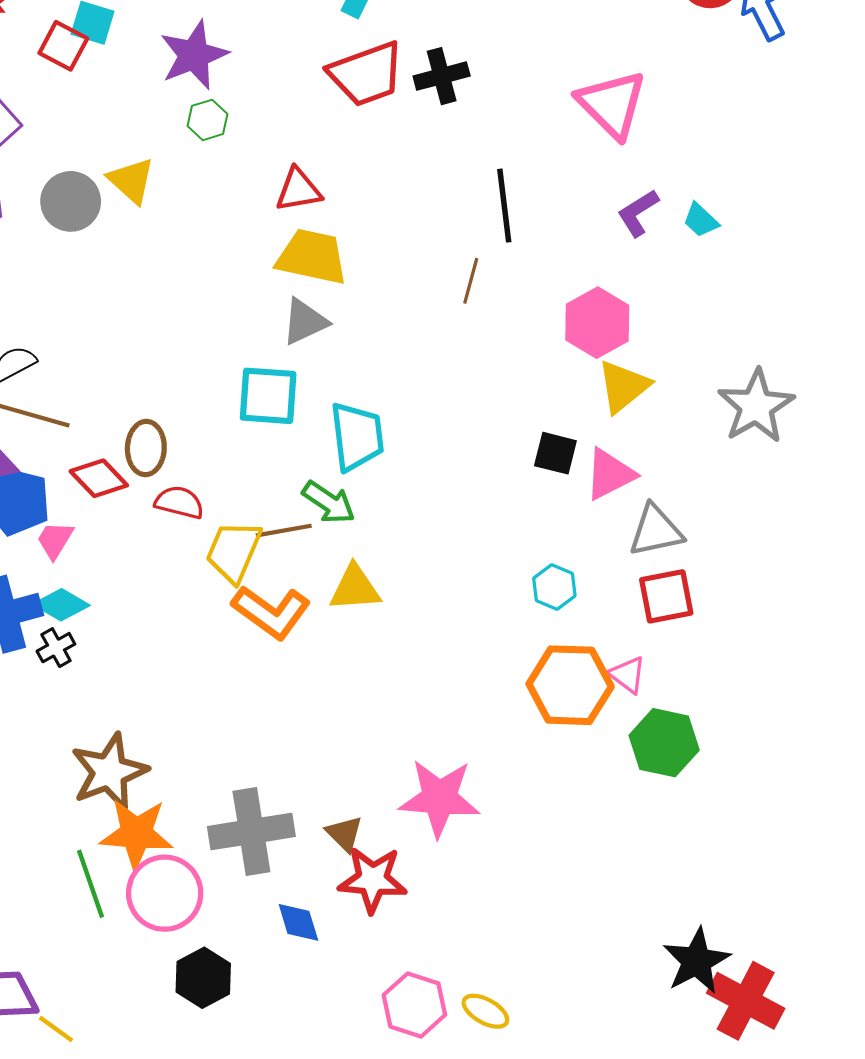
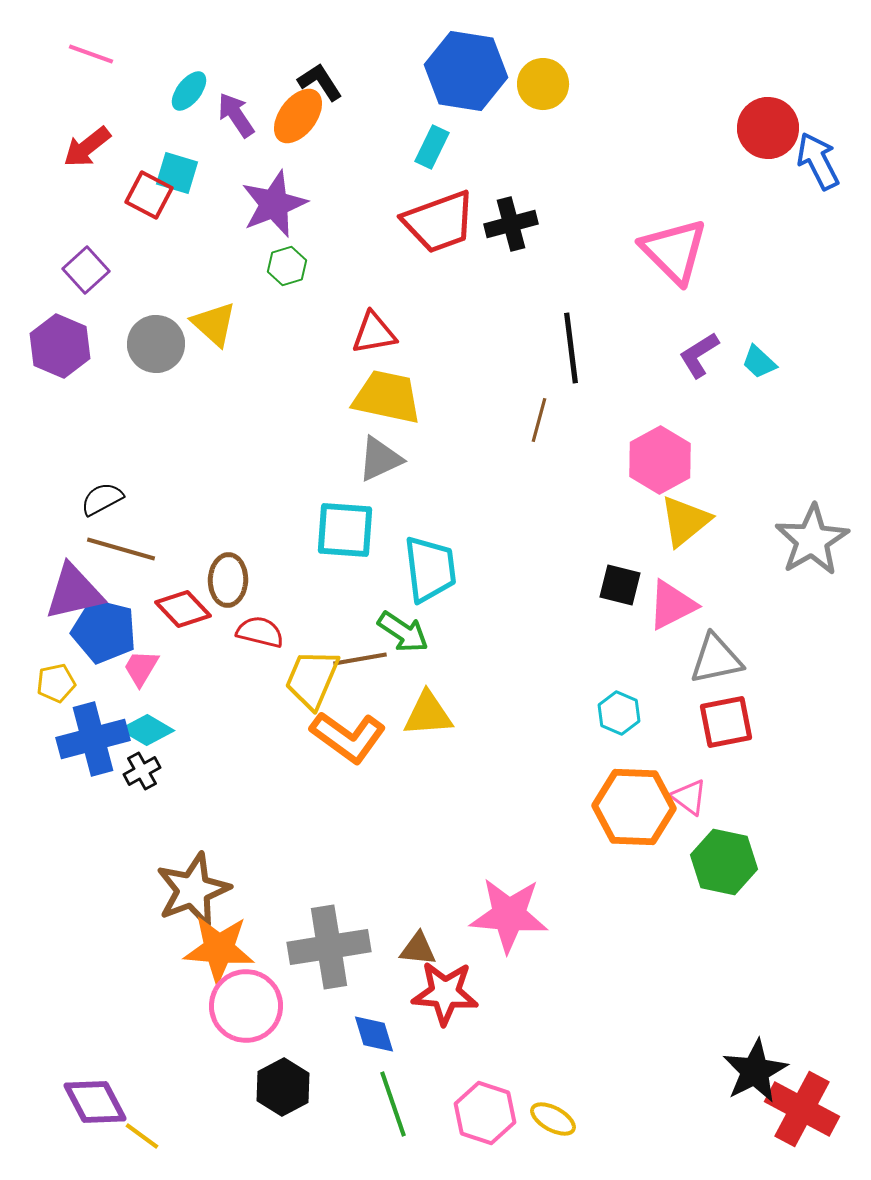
brown triangle: (344, 834) -> (418, 949), turned -39
green line: (90, 884) -> (393, 1104), moved

